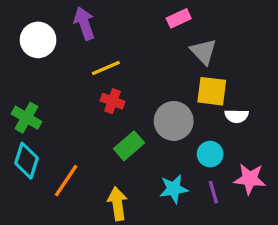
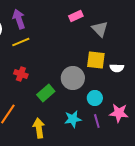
gray triangle: (203, 51) -> (100, 29), moved
yellow line: (106, 68) -> (21, 42), moved
red cross: (112, 101) -> (21, 74), moved
white semicircle: (237, 116) -> (117, 68), moved

